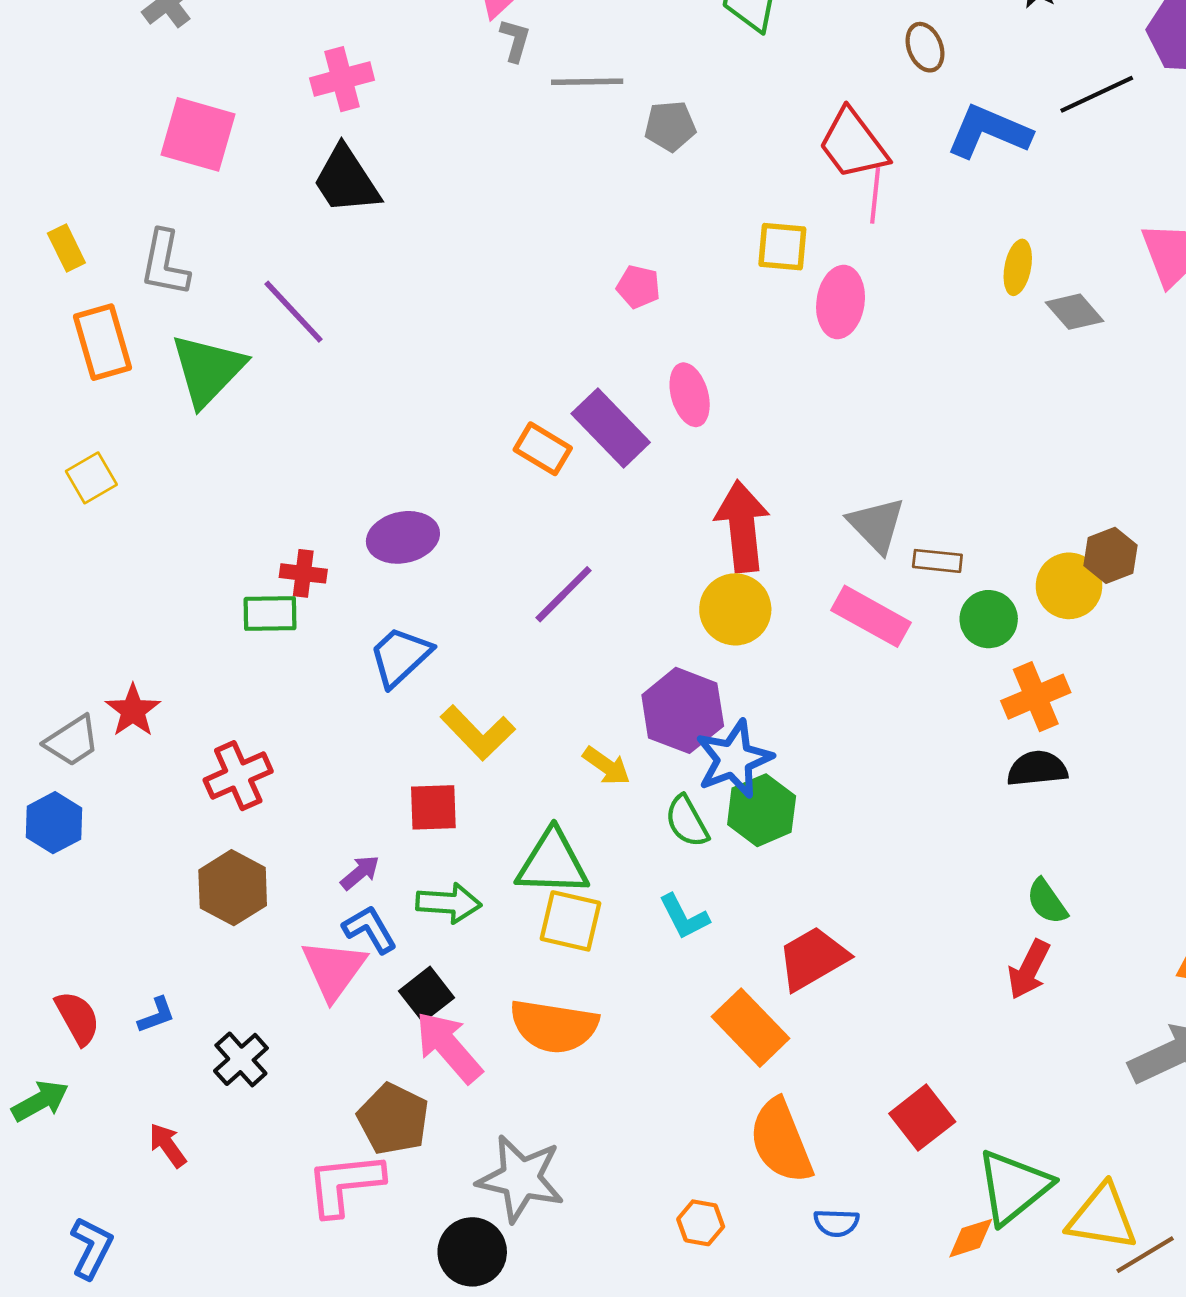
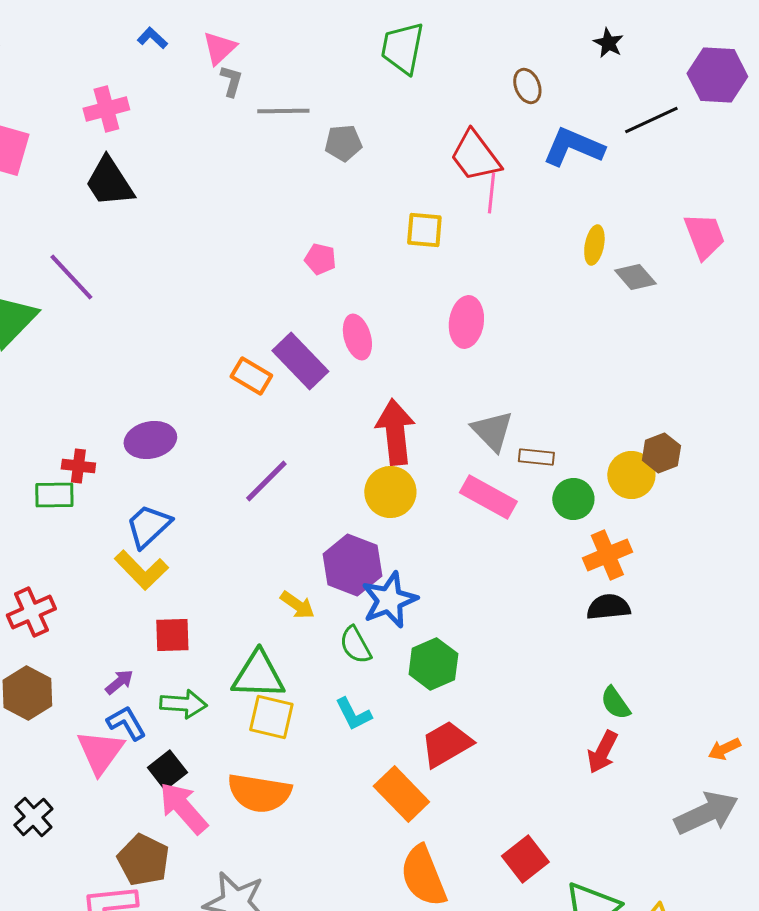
pink ellipse: (841, 302) -> (466, 322), moved
yellow L-shape: (478, 733) -> (141, 570), moved
green hexagon: (762, 810) -> (433, 664), moved

